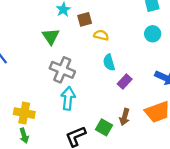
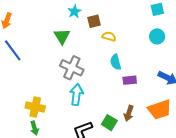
purple rectangle: (125, 81) -> (130, 80), turned 40

